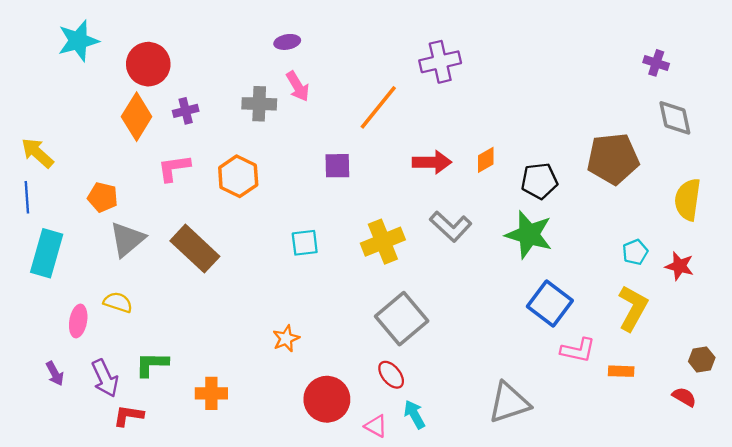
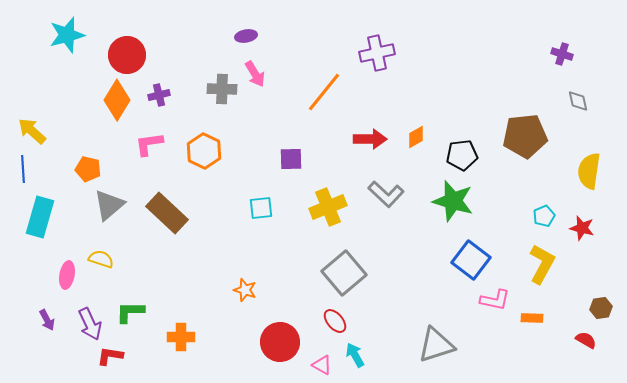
gray diamond: (675, 118) -> (578, 101), size x0.7
purple square: (337, 166) -> (291, 159), moved
orange star: (286, 339) -> (245, 290), turned -30

